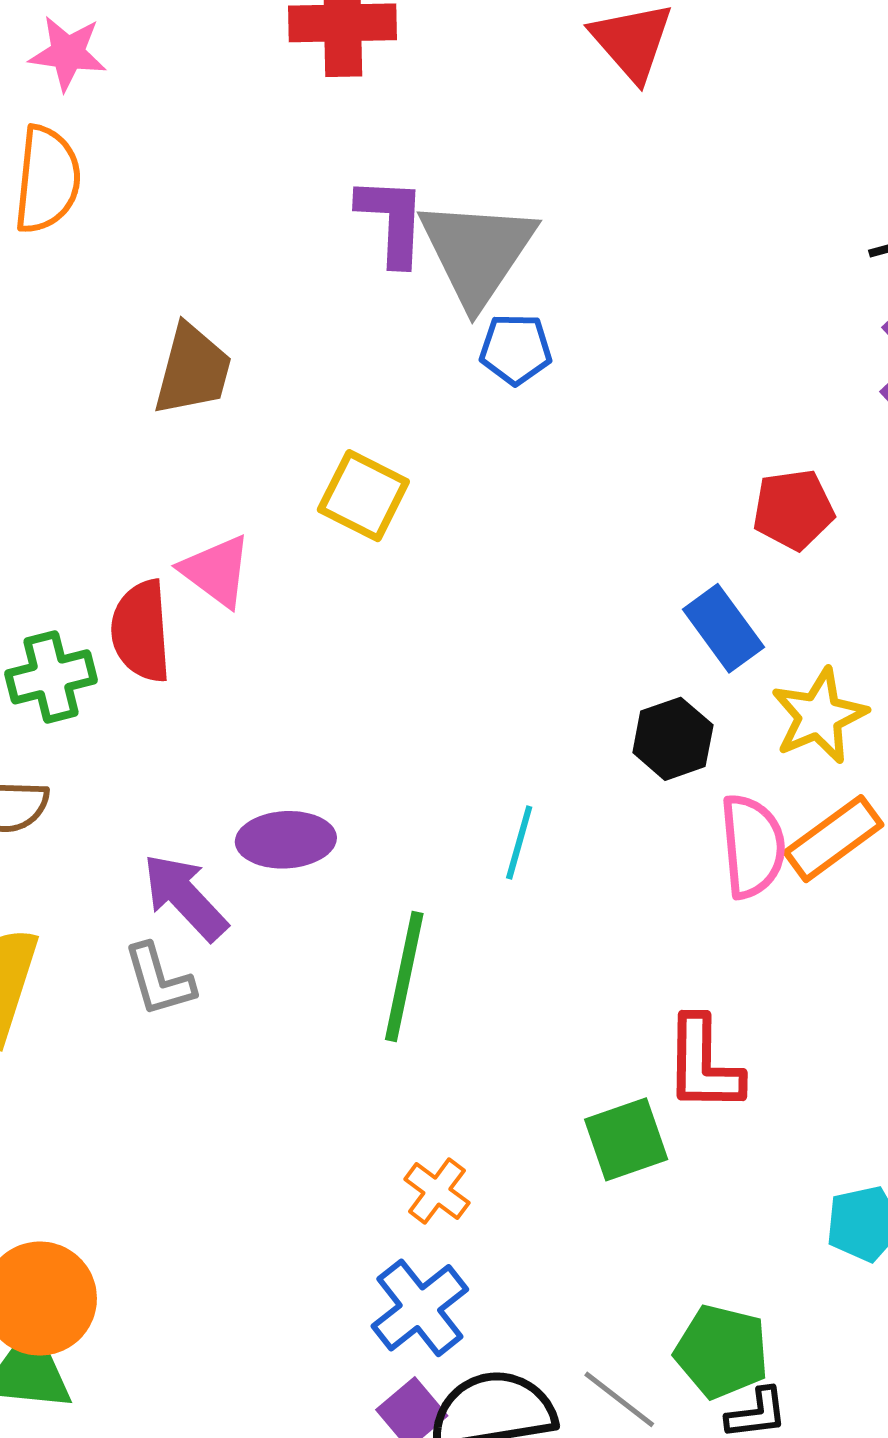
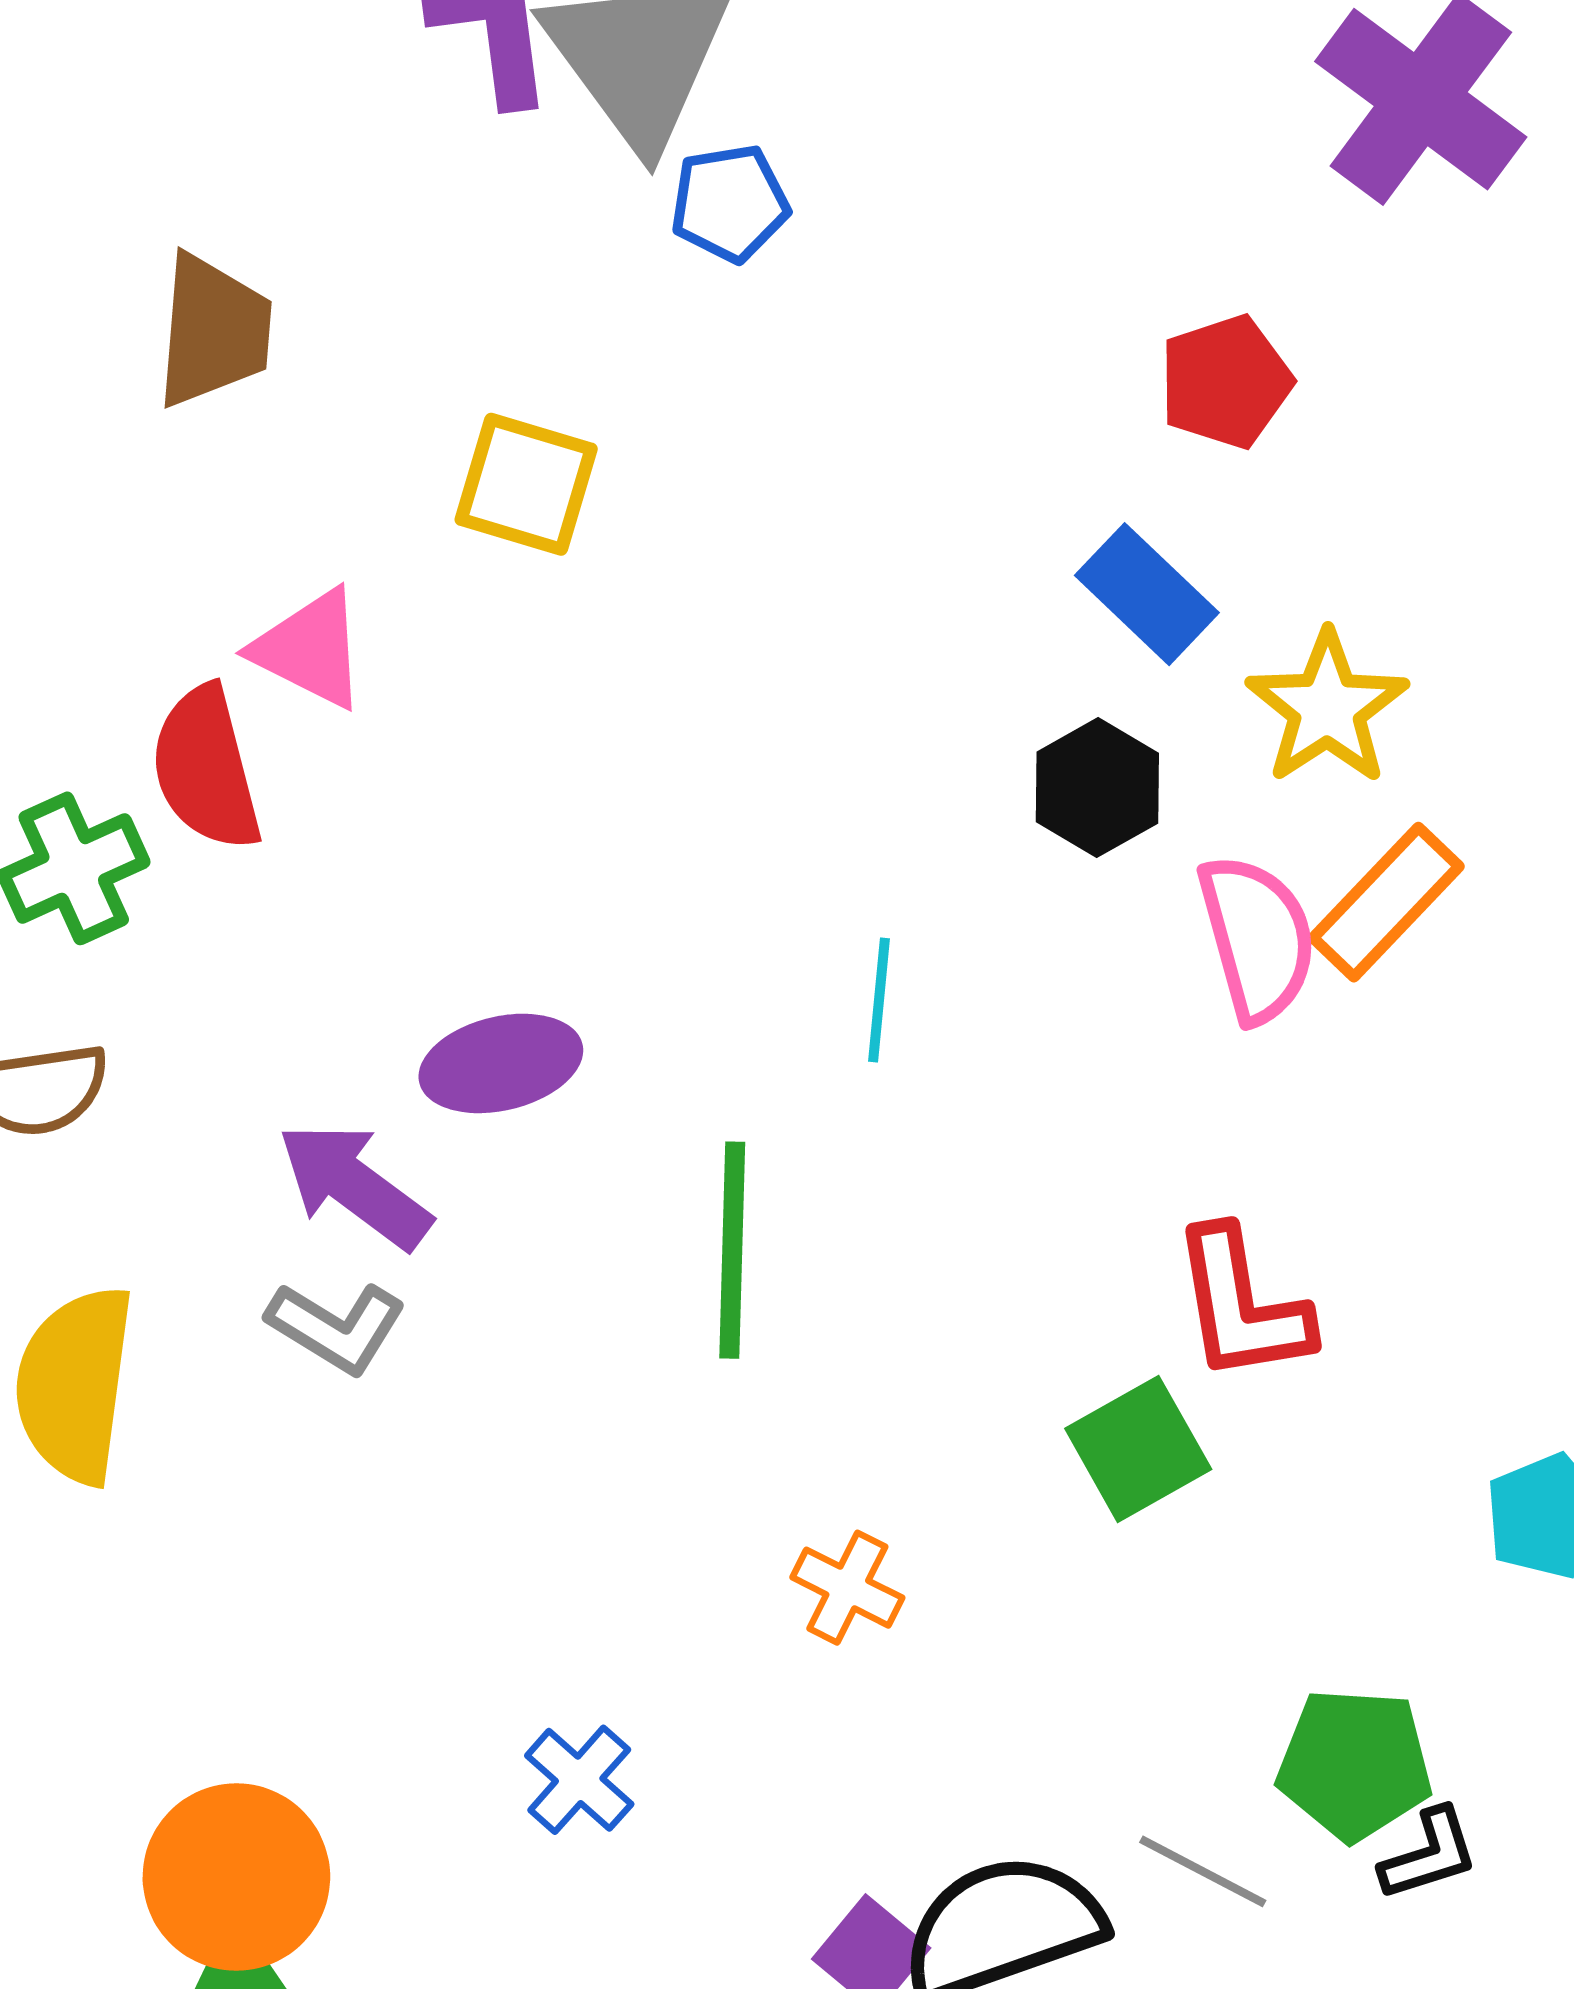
gray L-shape: (159, 980) -> (336, 1327), turned -32
blue cross: (420, 1308) -> (579, 1780), moved, size x0.7

